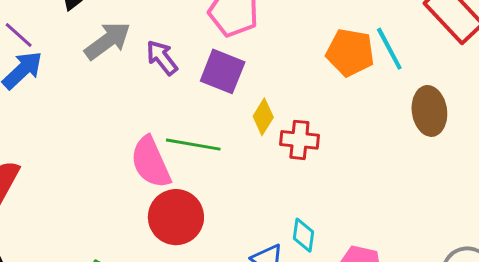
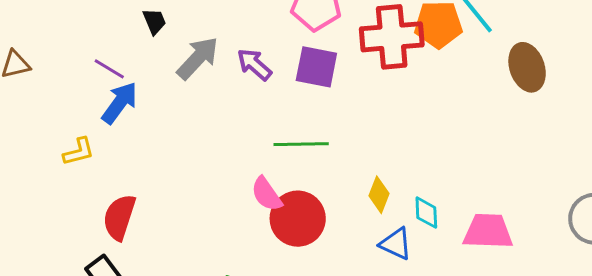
yellow diamond: (263, 117) -> (379, 195), moved
red cross: (299, 140) -> (392, 37), moved, size x1.6
pink semicircle: (151, 162) -> (267, 194), moved, size x0.7

